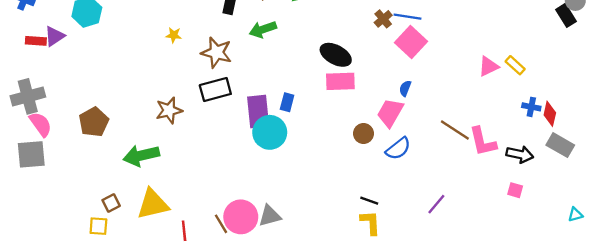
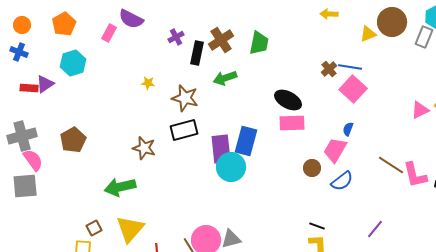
blue rectangle: (287, 102) -> (246, 141), size x1.8
brown star: (169, 110) -> (144, 148), turned 30
brown pentagon: (94, 122) -> (73, 140), moved
yellow triangle: (153, 204) -> (130, 229), turned -36

